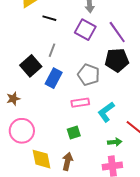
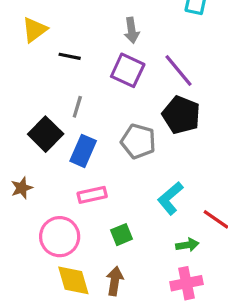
black pentagon: (117, 60) -> (181, 115), turned 30
pink rectangle: (80, 103) -> (92, 195), moved
pink circle: (22, 131) -> (60, 237), moved

